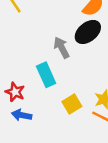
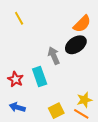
red star: (15, 92) -> (16, 79), moved
yellow square: (72, 104) -> (56, 111), moved

